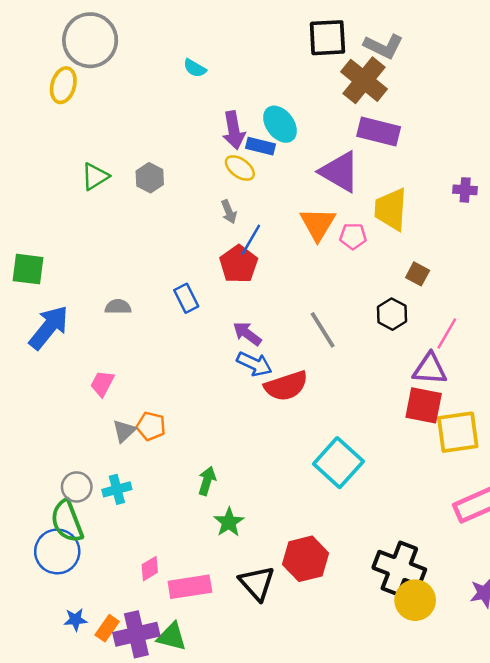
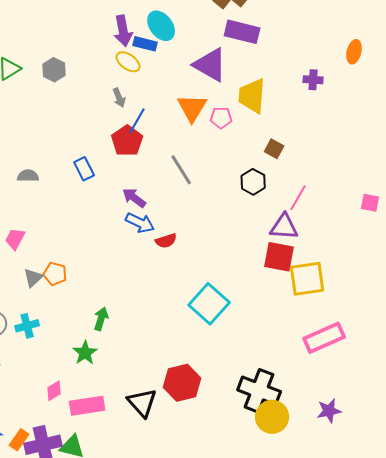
gray line: (323, 330) -> (181, 170), moved
red semicircle: (286, 386) -> (166, 241), size x0.6
green star: (229, 522) -> (85, 353), moved

